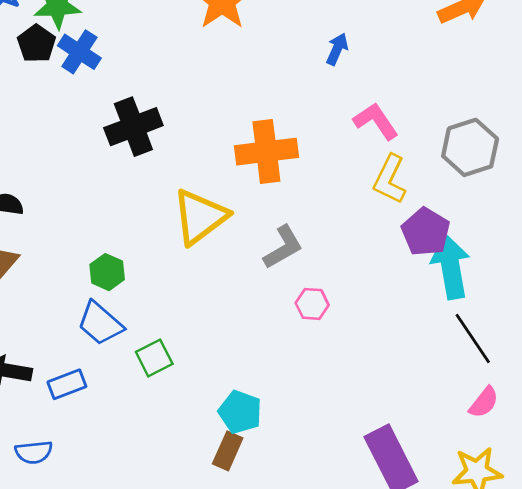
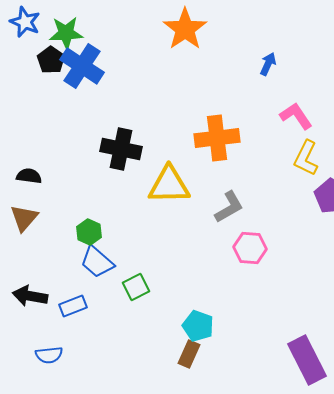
blue cross: (79, 52) -> (82, 66), size x1.4
black cross: (133, 127) -> (121, 149), moved, turned 33
yellow triangle: (200, 217) -> (169, 185), turned 36
green hexagon: (107, 272) -> (89, 232), moved
pink hexagon: (312, 304) -> (250, 248), size x1.4

